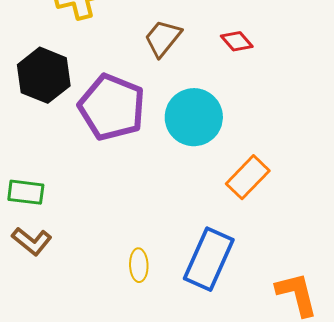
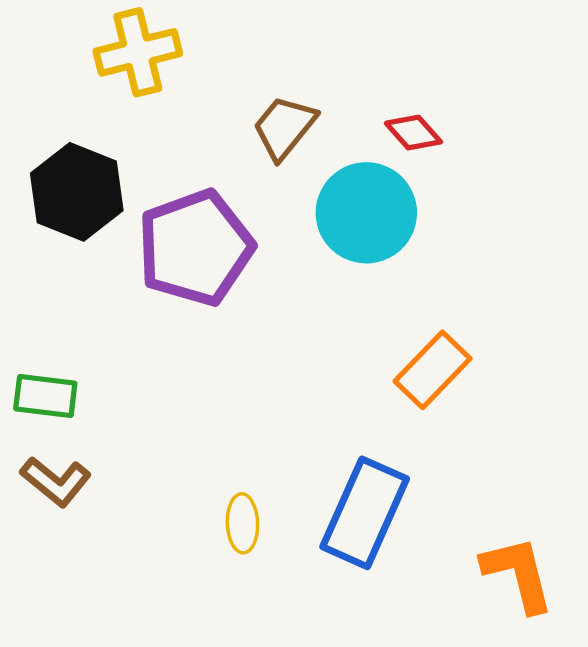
purple pentagon: (112, 107) -> (195, 248), turned 30
cyan circle: (194, 117) -> (366, 213), moved

